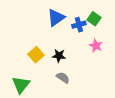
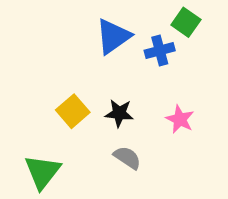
green square: (94, 19) -> (186, 22), moved
pink star: (96, 46) -> (180, 119), moved

